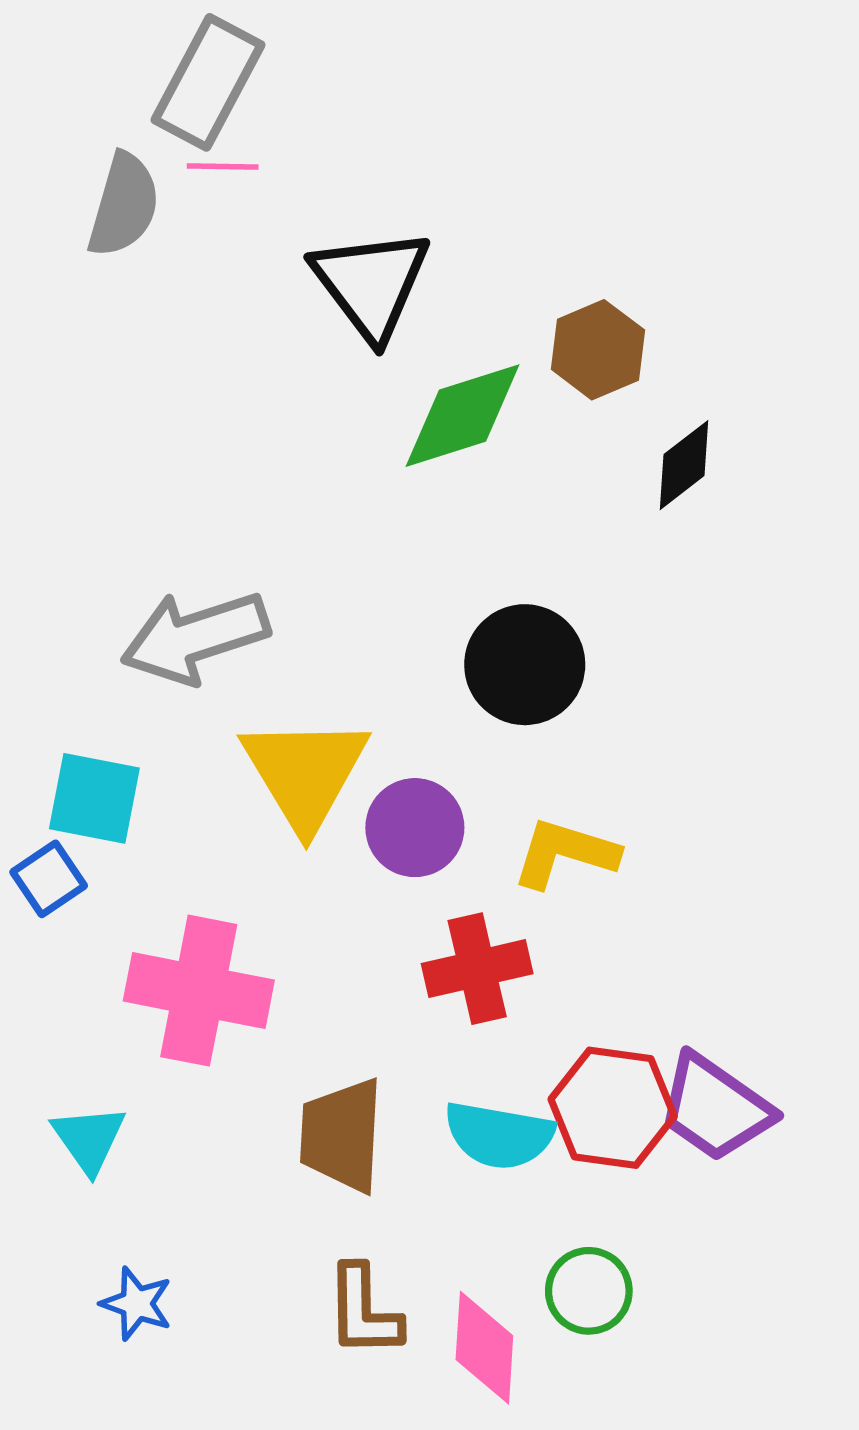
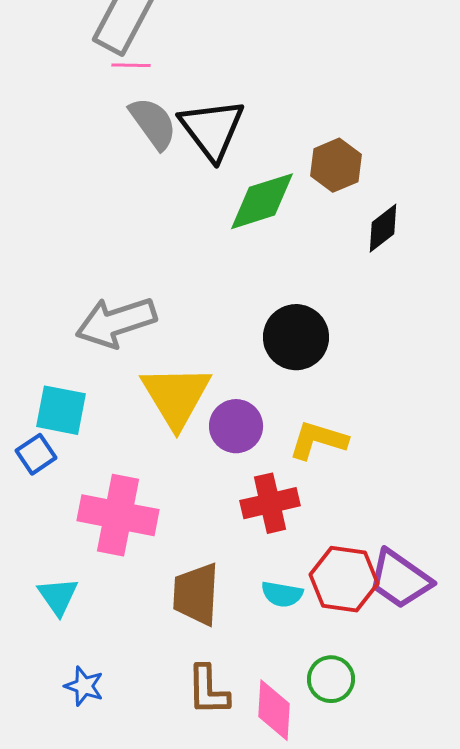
gray semicircle: (124, 205) -> (153, 123), moved, turned -52
cyan semicircle: (499, 1135) -> (282, 594), size x0.7

